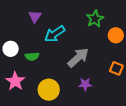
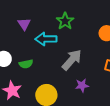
green star: (95, 19) -> (65, 21), moved
cyan arrow: (55, 34) -> (46, 39), turned 40

